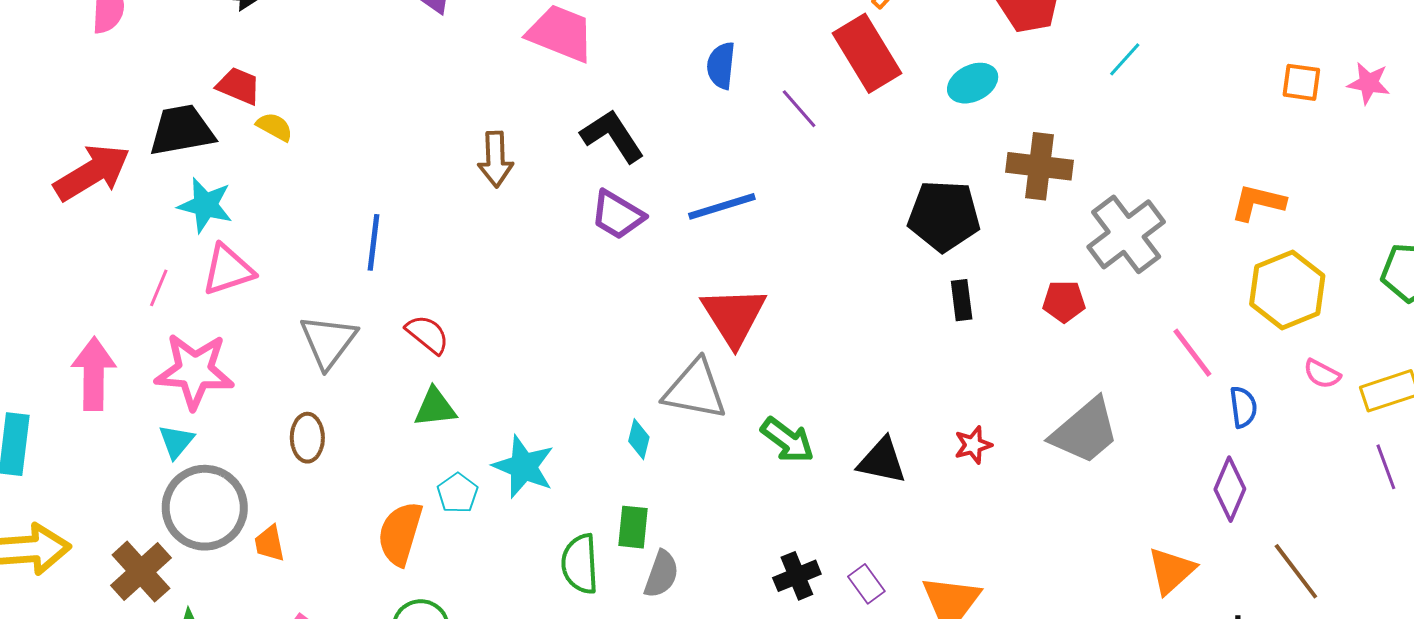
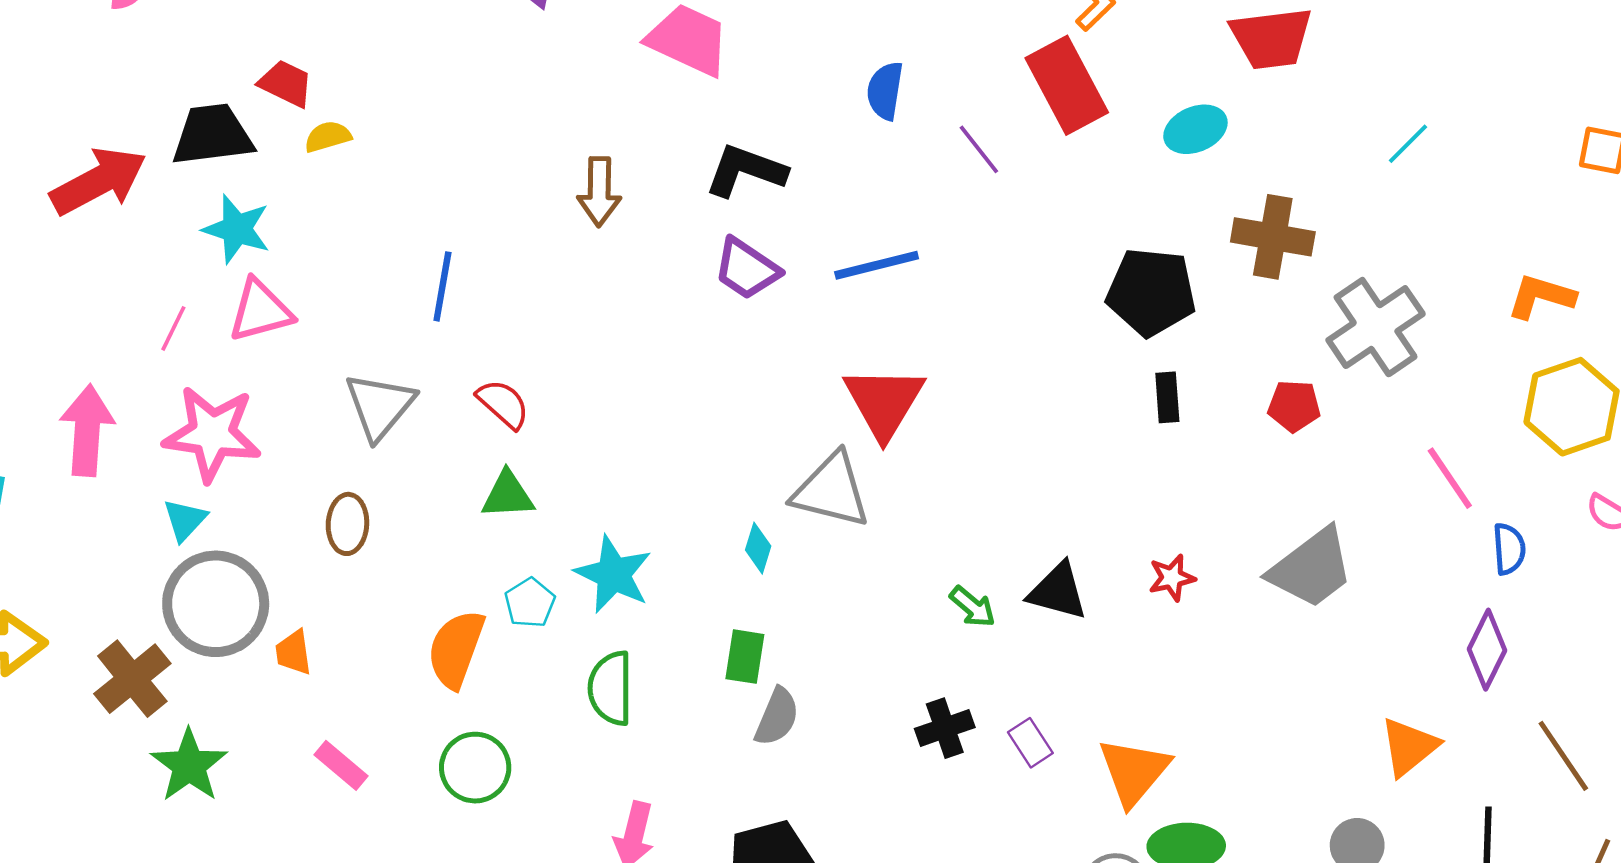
cyan line: (1125, 59) -> (1408, 144), moved
yellow semicircle: (275, 127) -> (328, 137), turned -48
black L-shape: (612, 136) -> (746, 171), turned -40
green arrow: (788, 440) -> (973, 607), moved, size x0.7
green semicircle: (580, 564) -> (611, 688), moved

